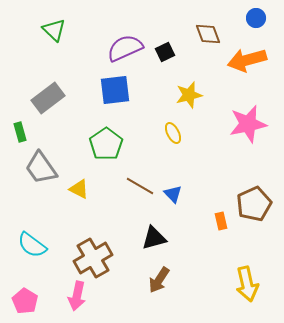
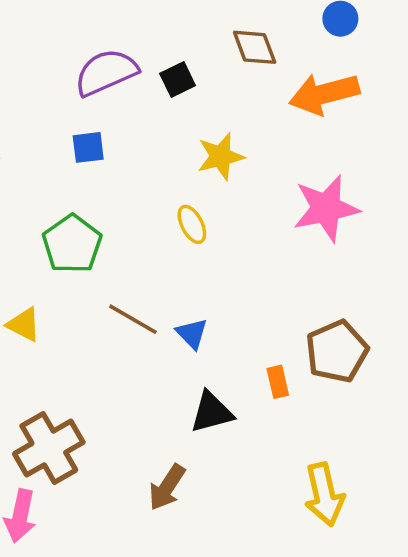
blue square: (115, 90) -> (88, 147), size x0.6
black triangle: (154, 238) -> (212, 412), moved

